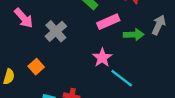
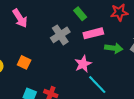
gray cross: (56, 31) -> (60, 35), moved
orange square: (36, 67) -> (24, 62), turned -32

